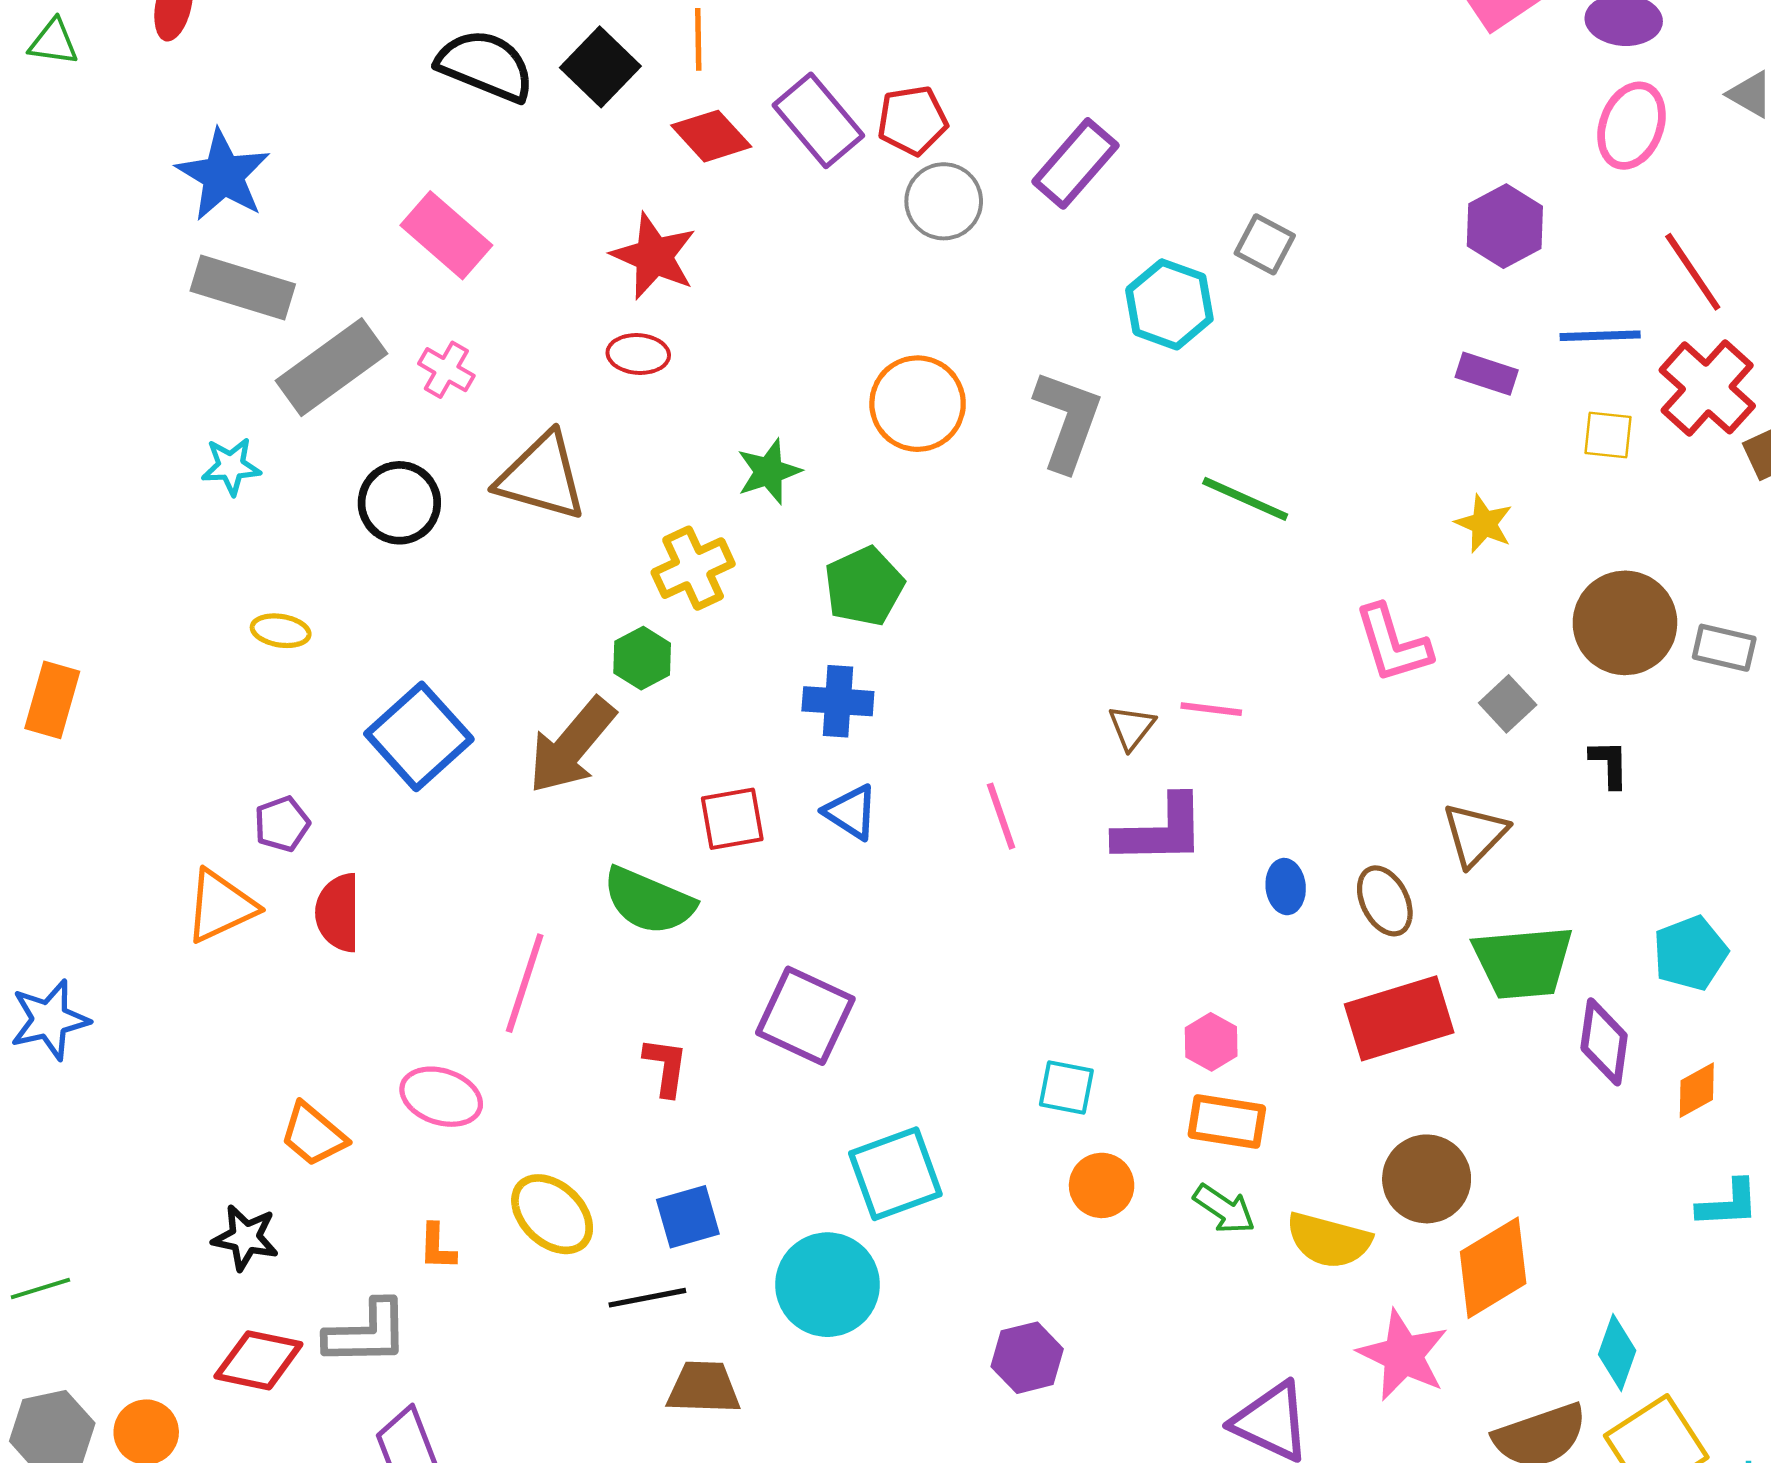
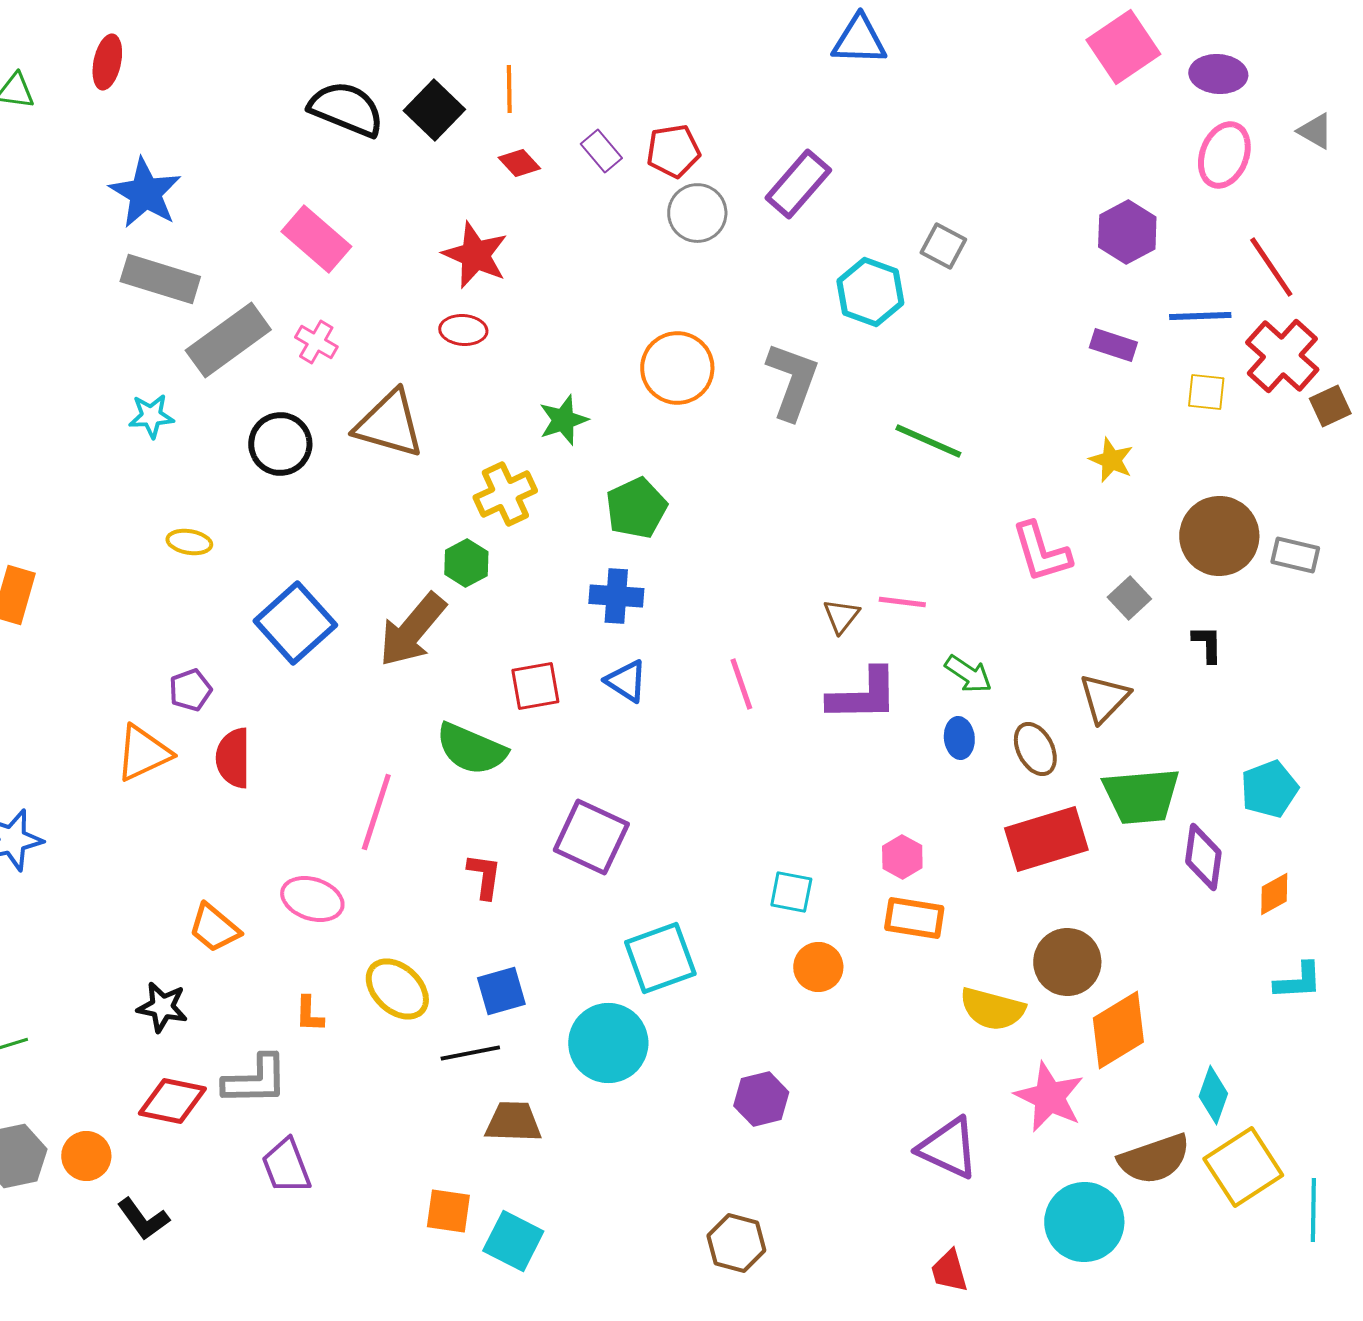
purple rectangle: (818, 120) -> (601, 151), size x0.6
red diamond: (711, 136) -> (519, 163), size x0.7
green arrow: (1224, 1209) -> (968, 674), moved

